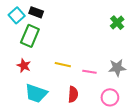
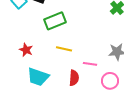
green rectangle: (30, 36) -> (55, 21), moved, turned 45
pink line: (89, 72) -> (90, 64), moved

